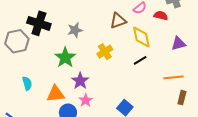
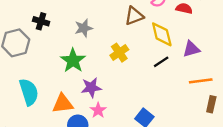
black cross: (39, 23) -> (41, 21), size x0.6
purple triangle: (178, 44) -> (191, 49), moved
purple star: (80, 81) -> (91, 88), turned 30
cyan semicircle: (27, 83) -> (29, 92), size x1.6

